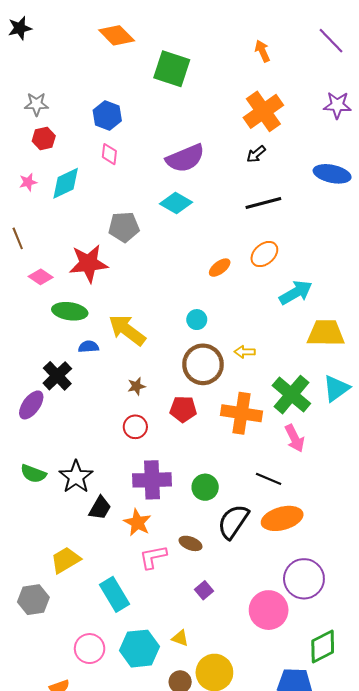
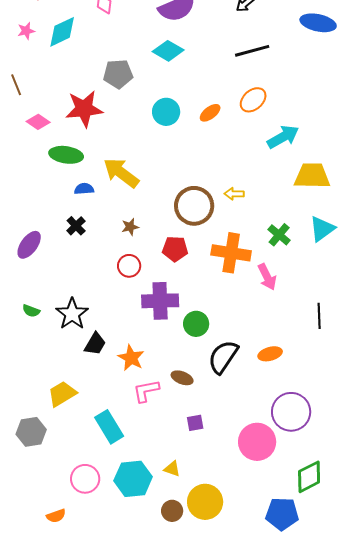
cyan circle: (197, 320) -> (166, 112), moved, size x1.4
black cross: (57, 376) -> (76, 226), moved, size x0.7
green cross: (291, 395) -> (279, 235), size x0.6
pink arrow: (295, 438) -> (267, 277), moved
green semicircle: (33, 474) -> (31, 311), size x0.7
black line: (269, 479) -> (319, 316), moved, turned 65
purple cross: (152, 480) -> (160, 301), moved
orange ellipse: (282, 518) -> (270, 354), size x0.6
purple square: (204, 590) -> (195, 423), turned 30

